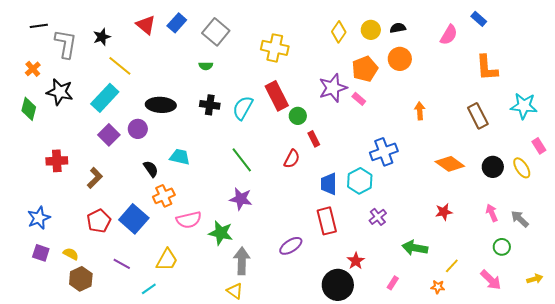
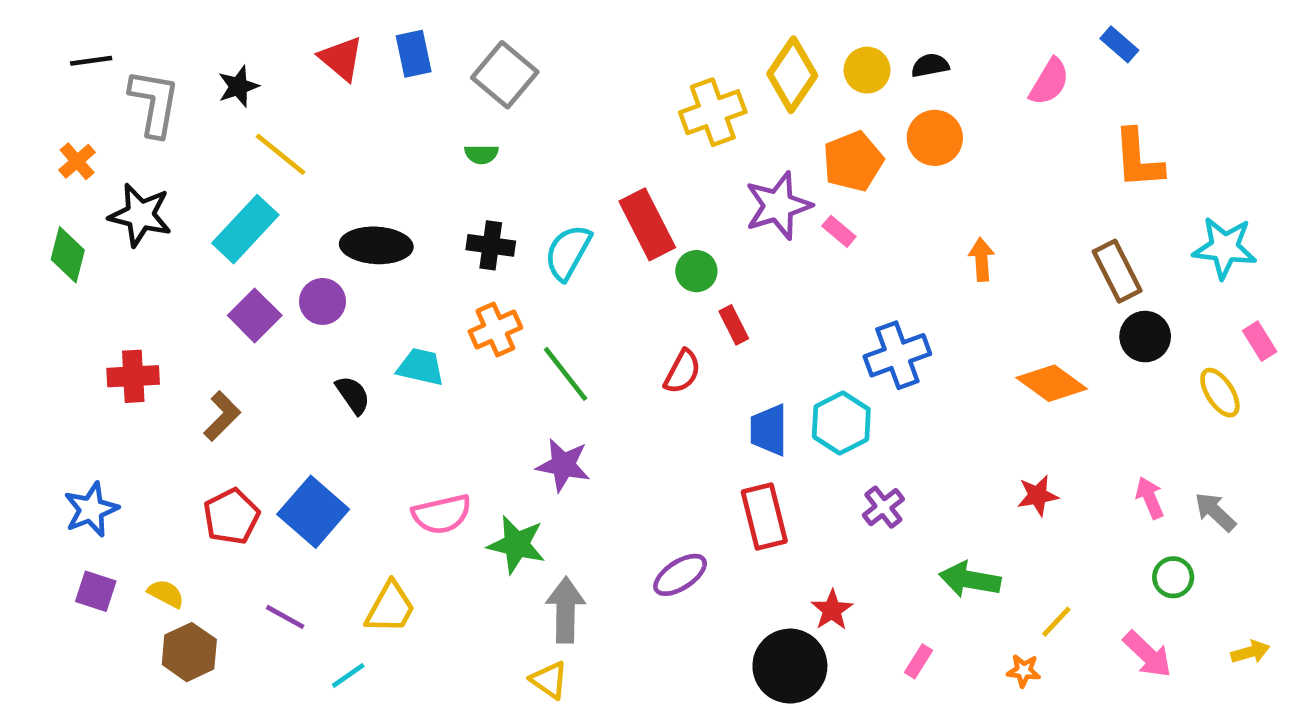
blue rectangle: (177, 23) -> (414, 54), turned -54
yellow diamond: (339, 32) -> (792, 75), size x1.4
yellow cross: (275, 48) -> (713, 112), moved, turned -32
black circle: (493, 167) -> (1145, 337), moved
orange cross: (164, 196) -> (495, 330), moved

